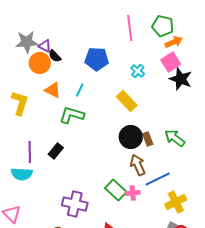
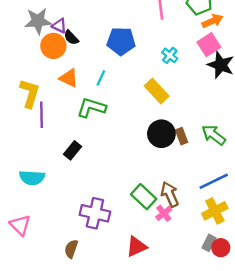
purple line: (30, 152) -> (42, 115), moved
brown arrow: (138, 165) -> (170, 194), moved
blue line: (158, 179) -> (214, 181), moved
pink cross: (133, 193) -> (164, 213), moved, turned -32

